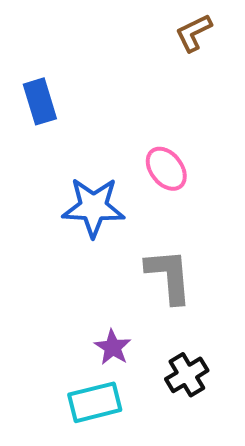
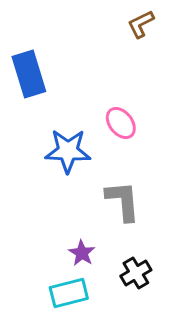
blue rectangle: (40, 101) -> (29, 74), size x1.4

